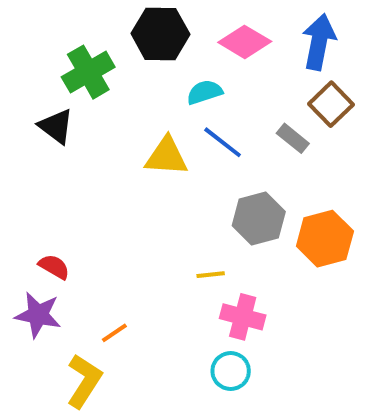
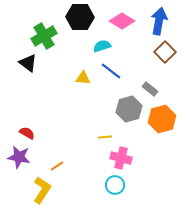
gray rectangle: (293, 138) -> (150, 89), moved
yellow triangle: (166, 156) -> (83, 78), size x0.7

